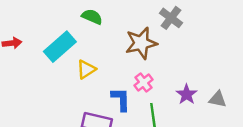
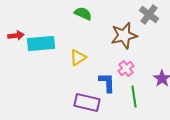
cyan rectangle: (60, 47) -> (41, 44), moved, turned 36

